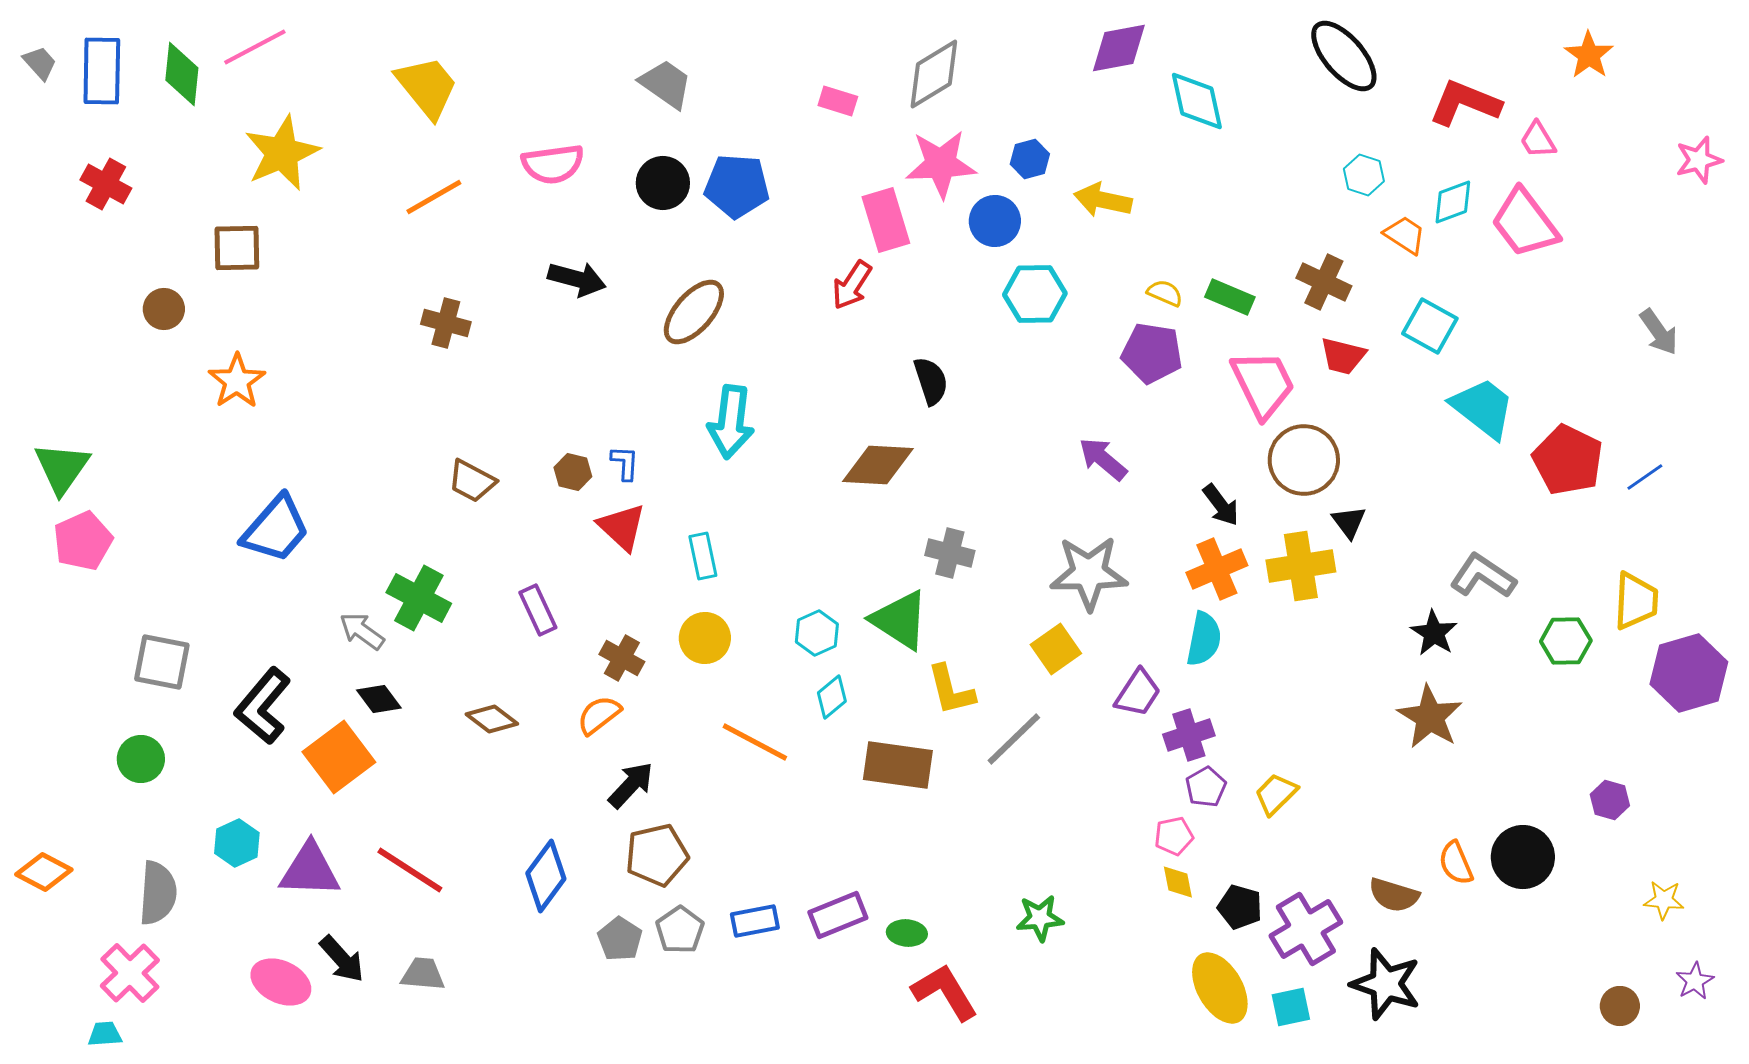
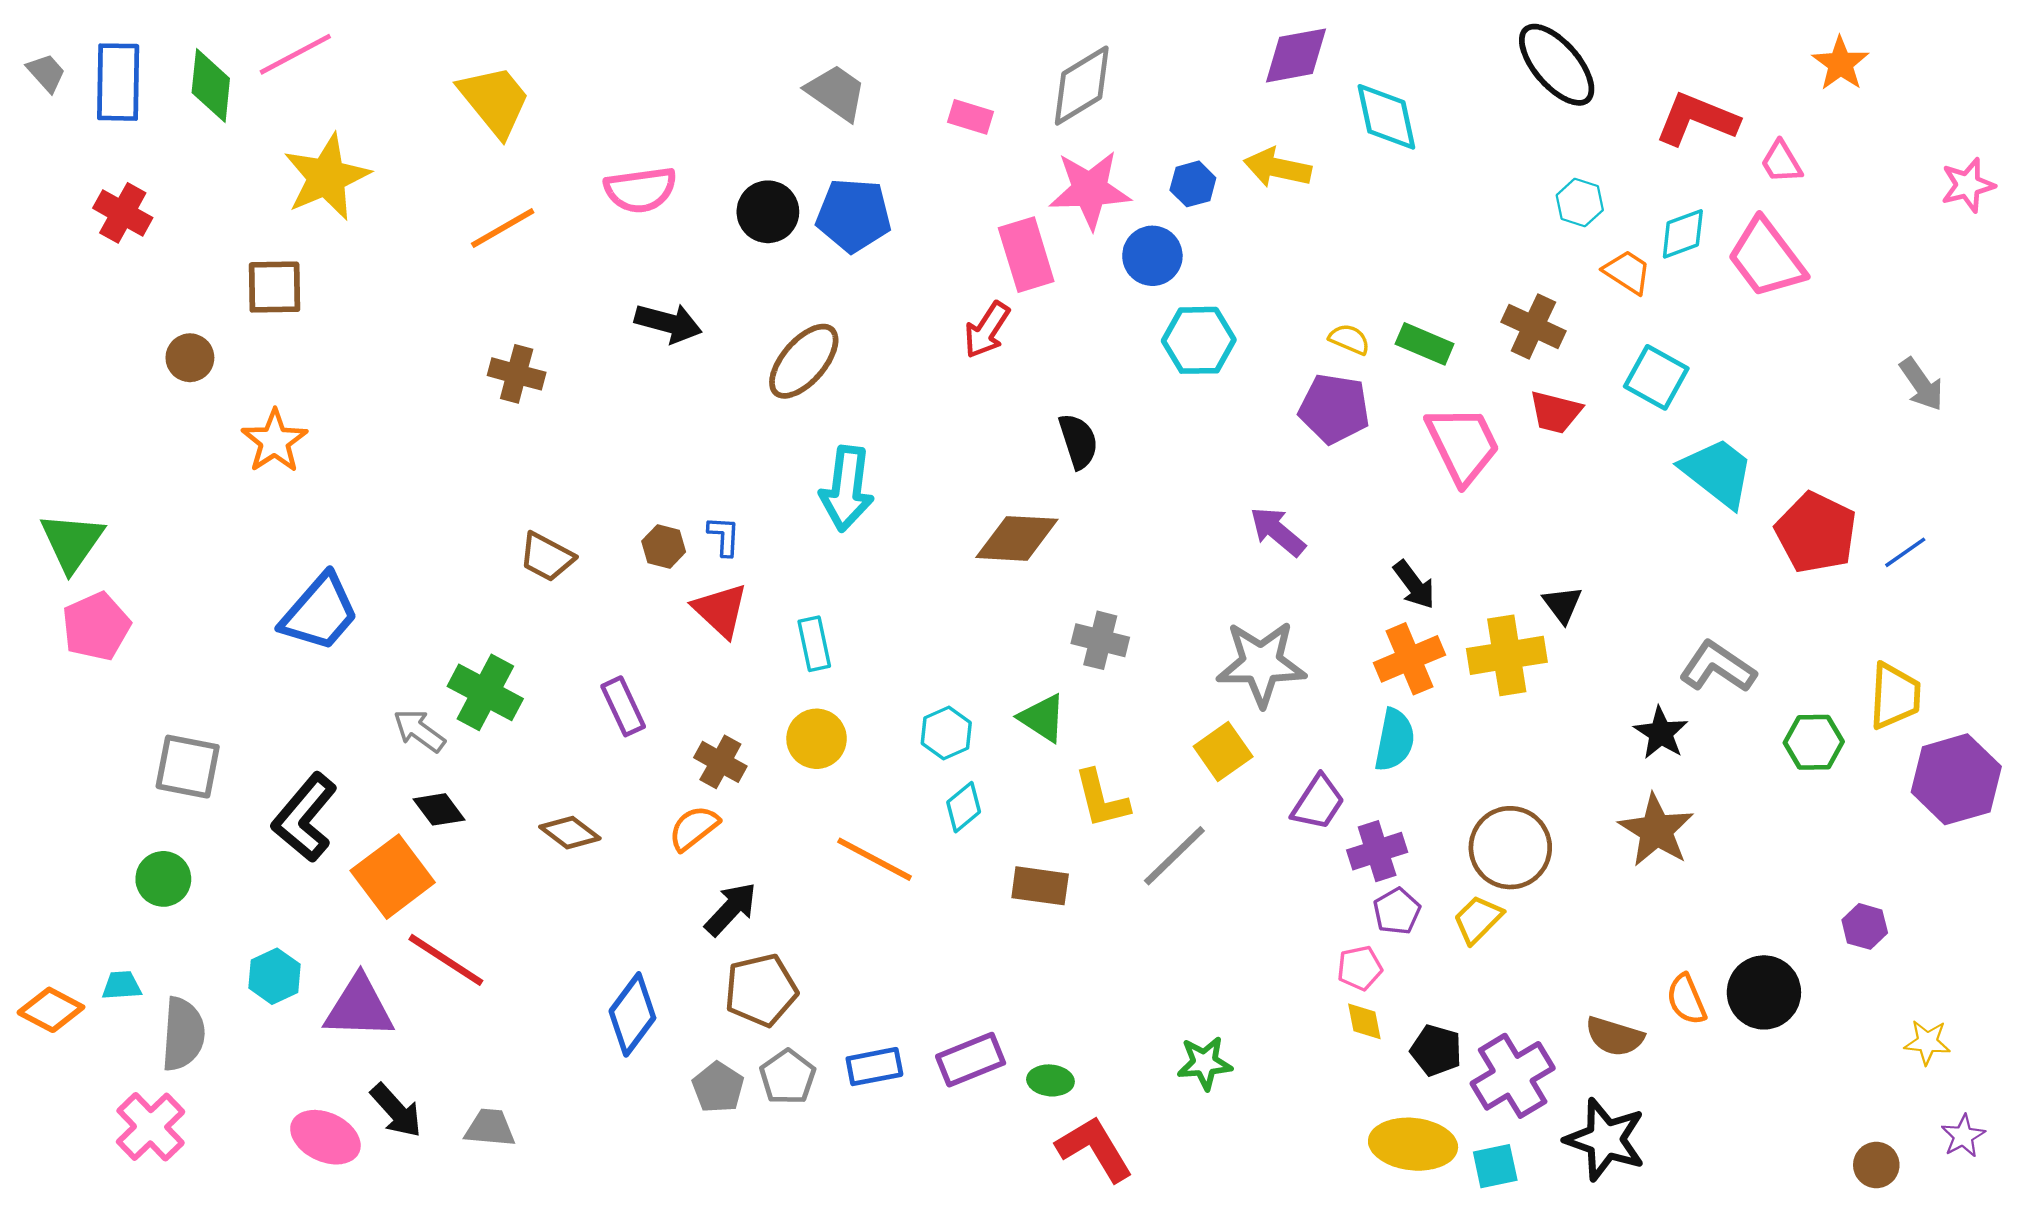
gray trapezoid: (666, 84) -> (836, 92), moved
yellow arrow: (1103, 200) -> (1277, 168), moved
brown circle: (1304, 460) -> (1510, 848), moved
green triangle: (900, 620) -> (1042, 718), size x0.7
brown rectangle: (898, 765) -> (1040, 886), size x0.7
red line: (410, 870) -> (446, 960), moved
yellow ellipse: (1220, 988) -> (1413, 1144), turned -54
cyan trapezoid: (105, 1034) -> (122, 985), moved

